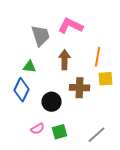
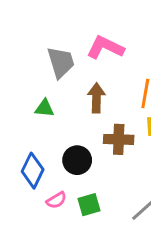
blue diamond: (22, 90) -> (33, 171), moved

